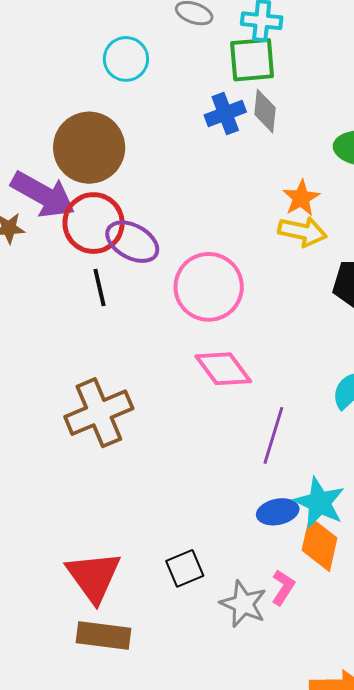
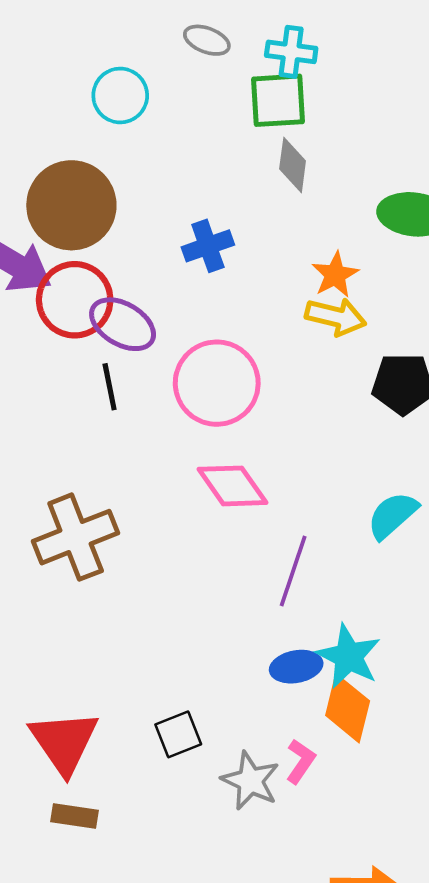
blue cross: (225, 113) -> (208, 246), moved
black line: (99, 288) -> (110, 387), moved
brown rectangle: (103, 636) -> (75, 816), size x0.7

